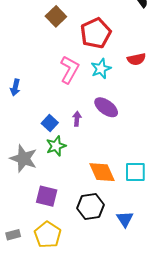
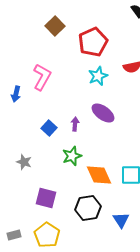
pink L-shape: (70, 70) -> (42, 77), moved
green star: (56, 146) -> (72, 156), moved
gray star: (24, 158) -> (24, 162), size x0.6

